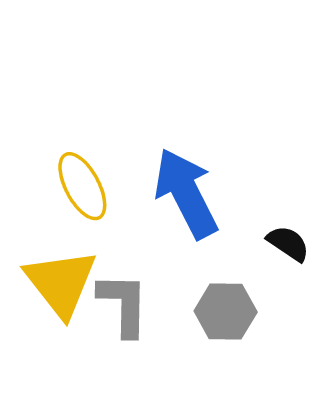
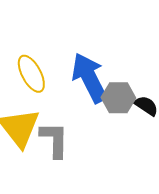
gray hexagon: (226, 311) -> (118, 98), moved

